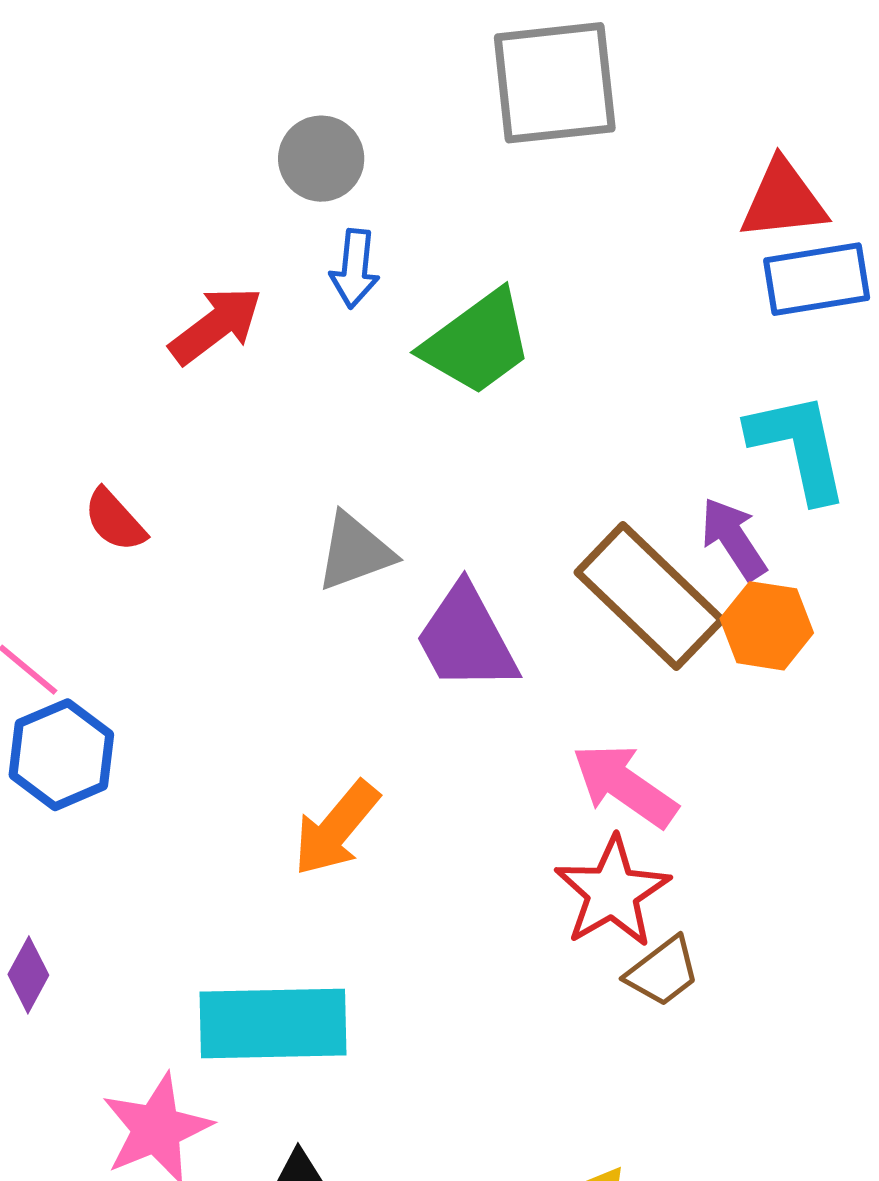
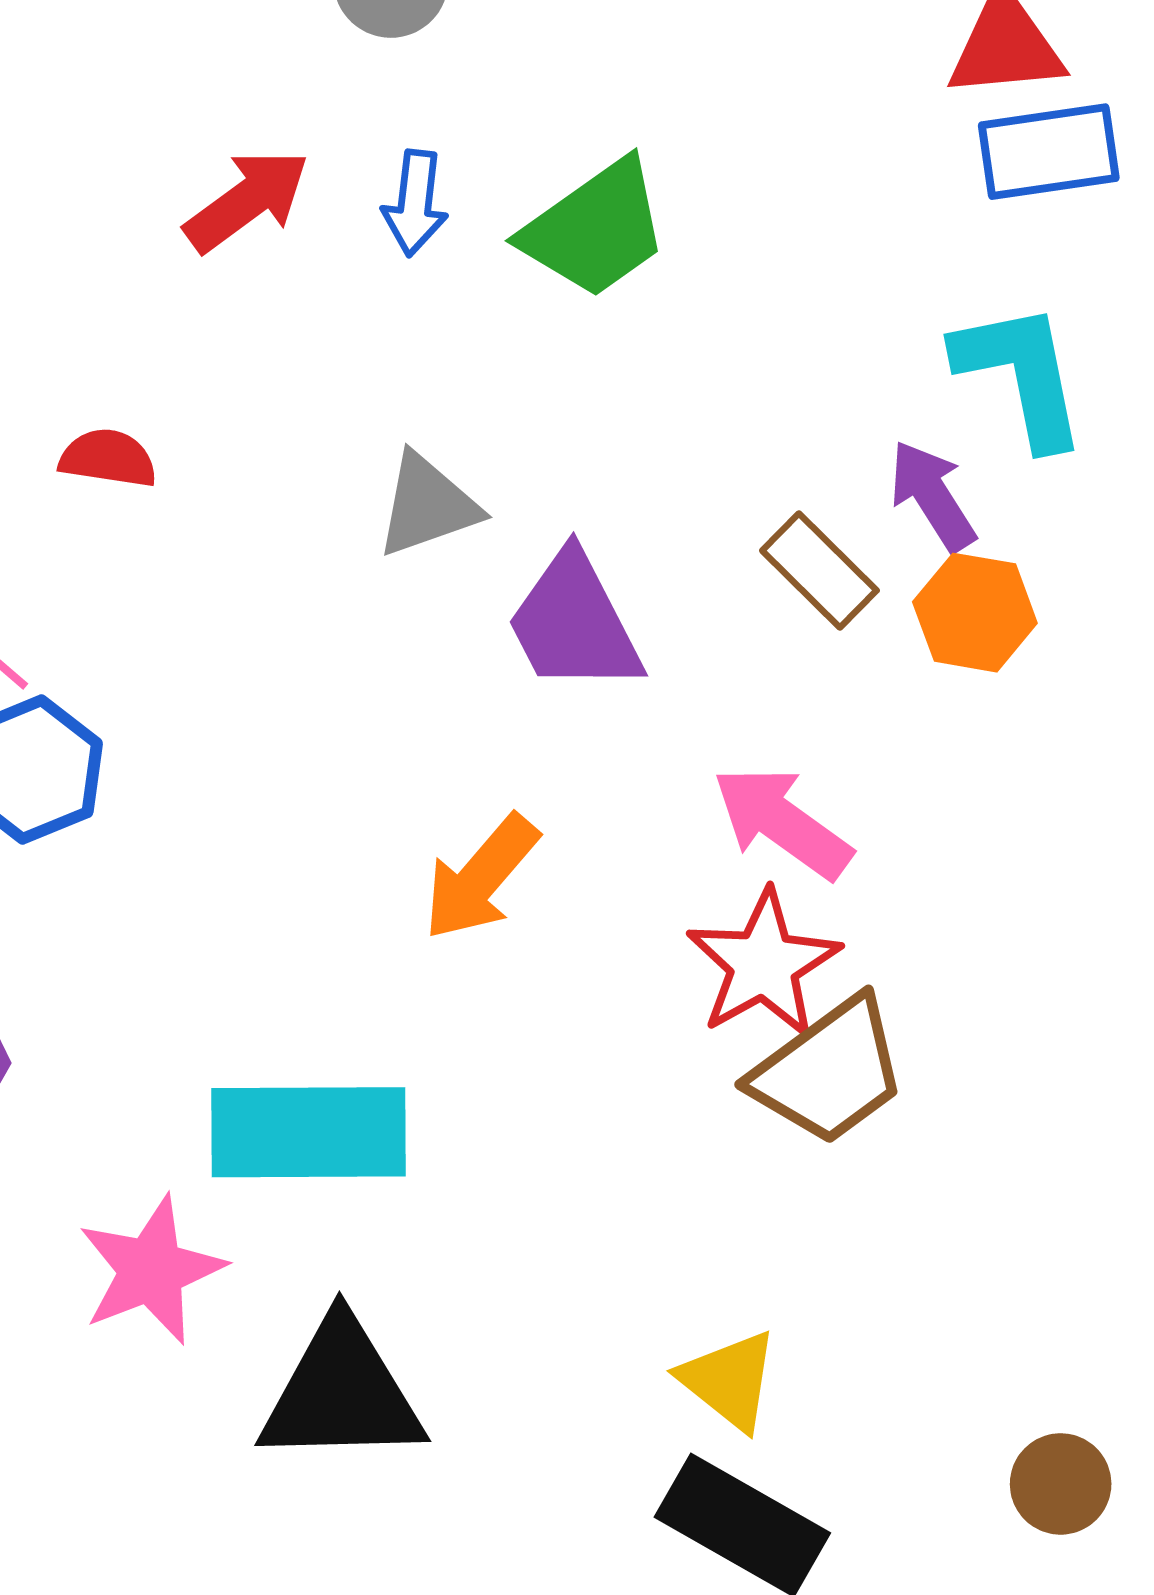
blue arrow: (355, 269) -> (415, 203), moved
red semicircle: (115, 520) -> (108, 458), turned 140
brown rectangle: (650, 596) -> (819, 570), size x0.6
orange arrow: (336, 828) -> (481, 877), moved
brown trapezoid: (663, 972) -> (829, 1071), size x1.6

